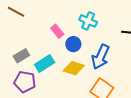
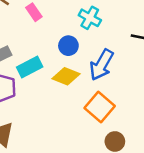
pink rectangle: (57, 31) -> (34, 12), moved

